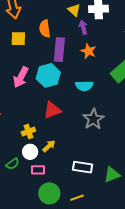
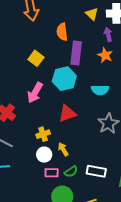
purple arrow: (83, 27) -> (108, 35), moved
yellow square: (18, 39) -> (36, 58), moved, turned 35
pink arrow: (21, 77) -> (35, 93), moved
yellow arrow: (49, 146) -> (63, 149), turned -80
green semicircle: (13, 164) -> (71, 172), moved

